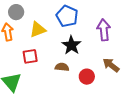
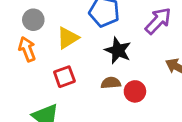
purple arrow: (104, 30) -> (158, 21), turned 60
red circle: (87, 77) -> (135, 91), moved

